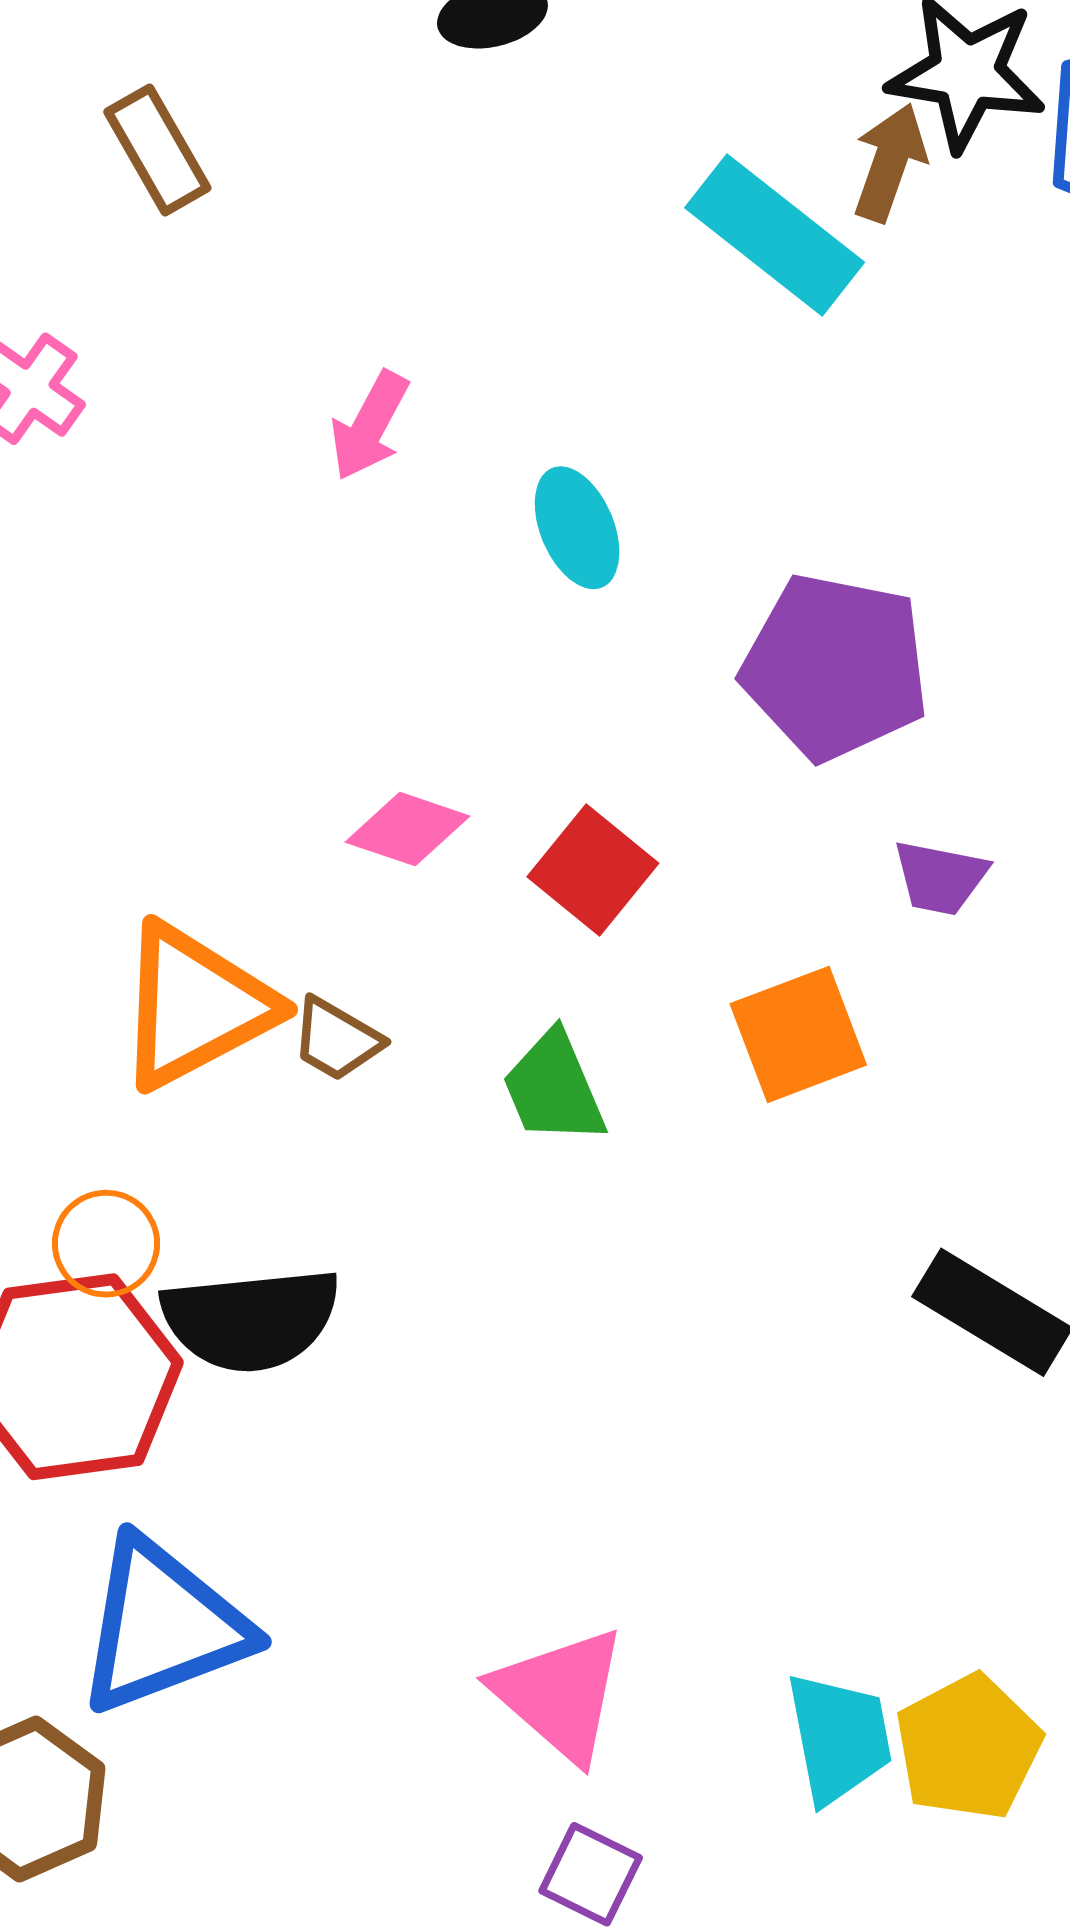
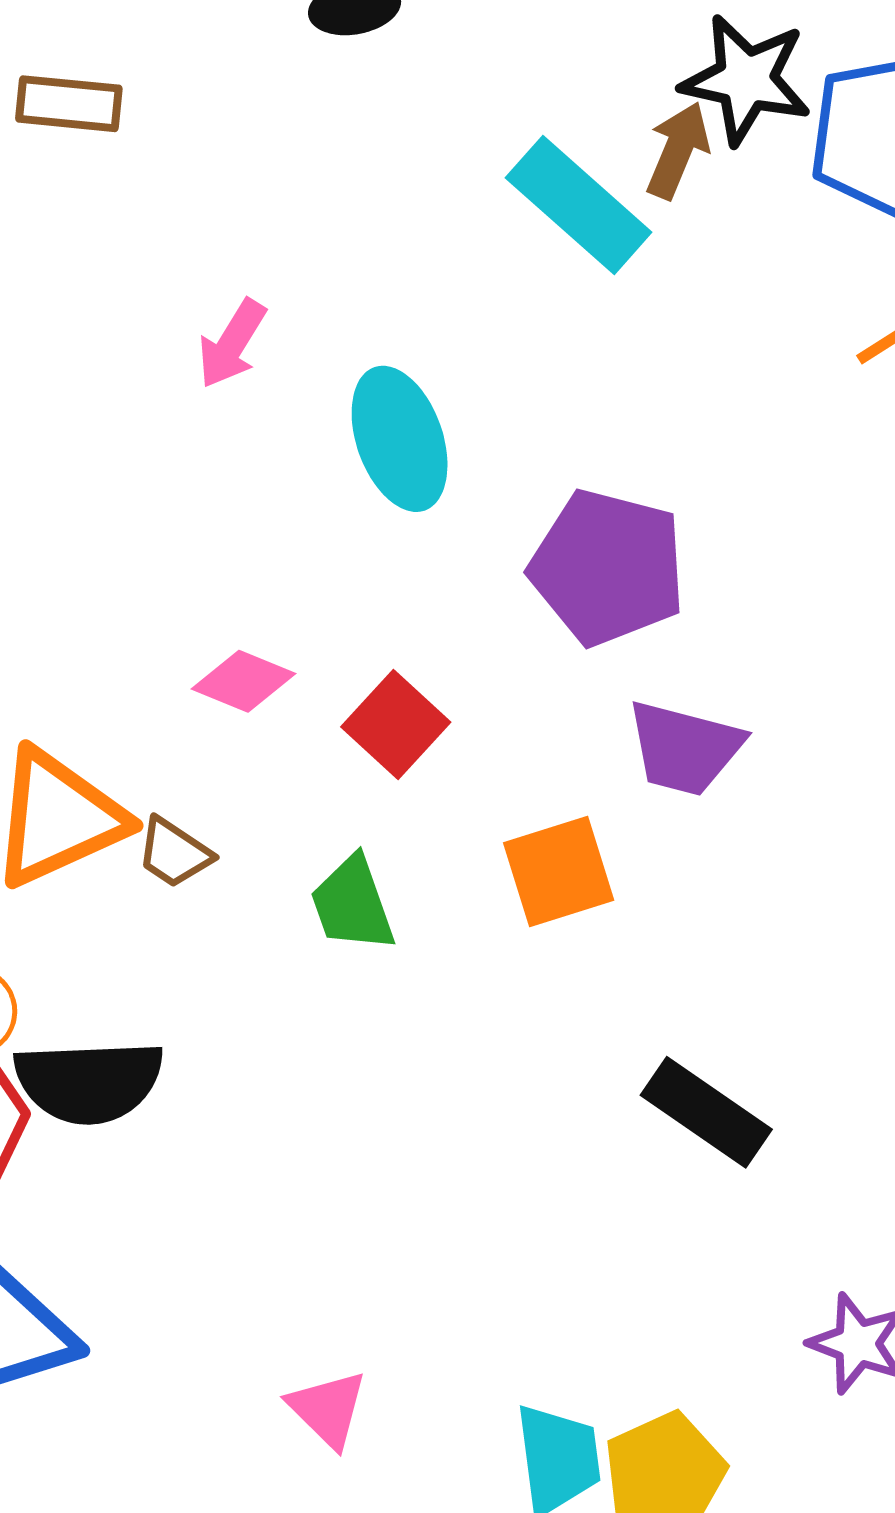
brown rectangle: (157, 150) -> (69, 104), turned -58
cyan ellipse: (577, 528) -> (400, 439), size x1.4
purple trapezoid: (940, 878) -> (685, 748), size x1.5
pink triangle: (560, 1694) -> (328, 1409), size x0.7

